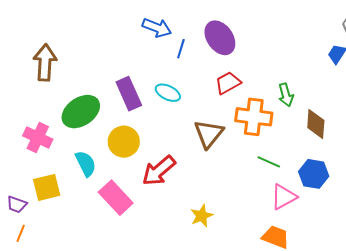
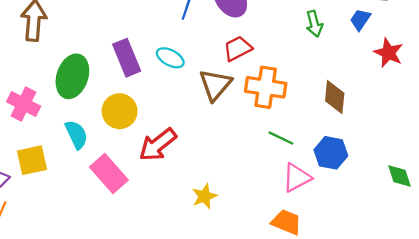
green arrow: (286, 95) -> (314, 24), moved
green ellipse: (81, 112) -> (72, 76), turned -39
brown triangle: (209, 134) -> (215, 85), moved

